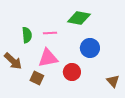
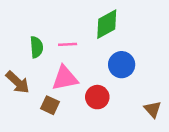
green diamond: (79, 18) -> (107, 24), turned -40

